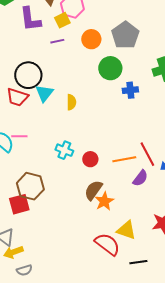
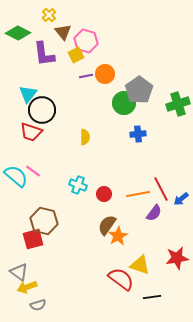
gray pentagon: (125, 35) -> (139, 90), moved
purple line: (57, 41) -> (86, 76), moved
blue cross: (130, 90) -> (138, 134), moved
cyan triangle: (44, 93) -> (28, 94), moved
pink line: (19, 136) -> (33, 171), turned 35

